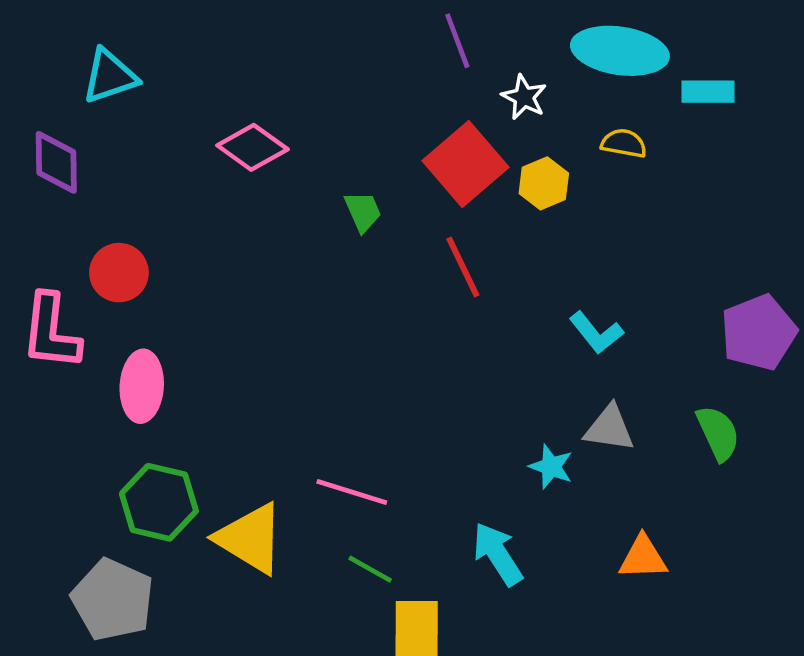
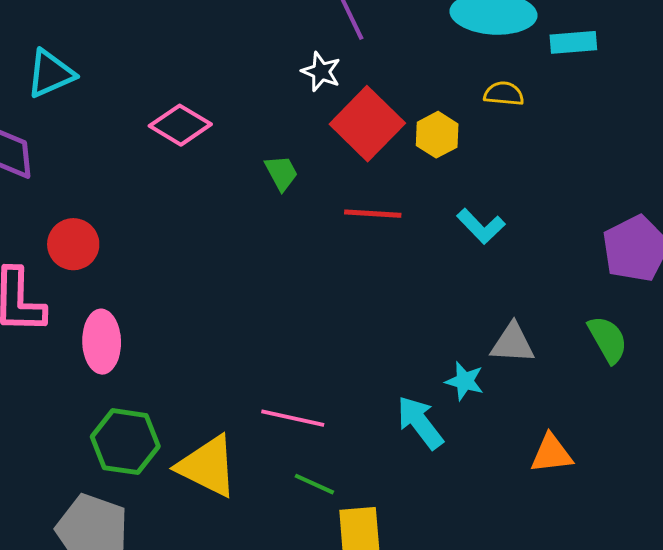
white star: (524, 97) -> (321, 72), moved
red line: (463, 267) -> (373, 214), turned -56
cyan L-shape: (596, 333) -> (481, 226), moved
cyan arrow: (498, 554) -> (420, 423), moved

